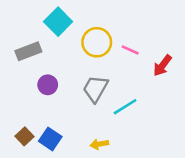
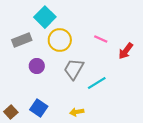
yellow circle: (97, 42) -> (60, 40), moved
brown square: (24, 136) -> (11, 112), moved

